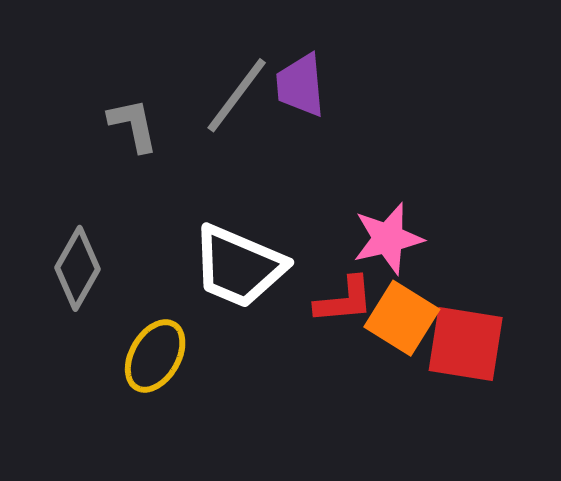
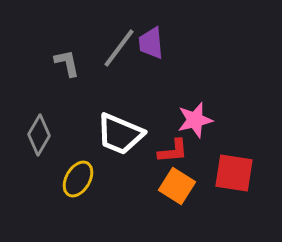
orange square: (402, 318) -> (177, 186), moved

